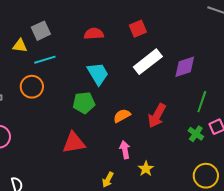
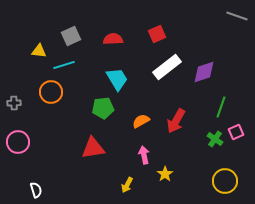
gray square: (41, 31) -> (71, 36), moved

